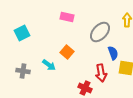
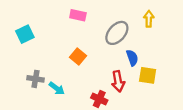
cyan arrow: (49, 65) -> (57, 88), moved
gray cross: (23, 71) -> (36, 79), moved

